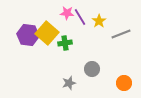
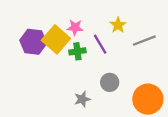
pink star: (67, 13) -> (75, 27), moved
purple line: (80, 17) -> (100, 44), moved
orange circle: (124, 83) -> (148, 99), size x1.6

